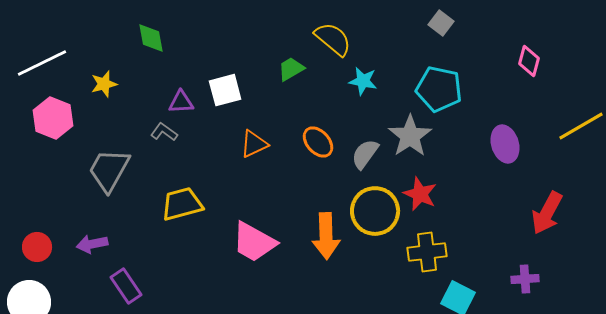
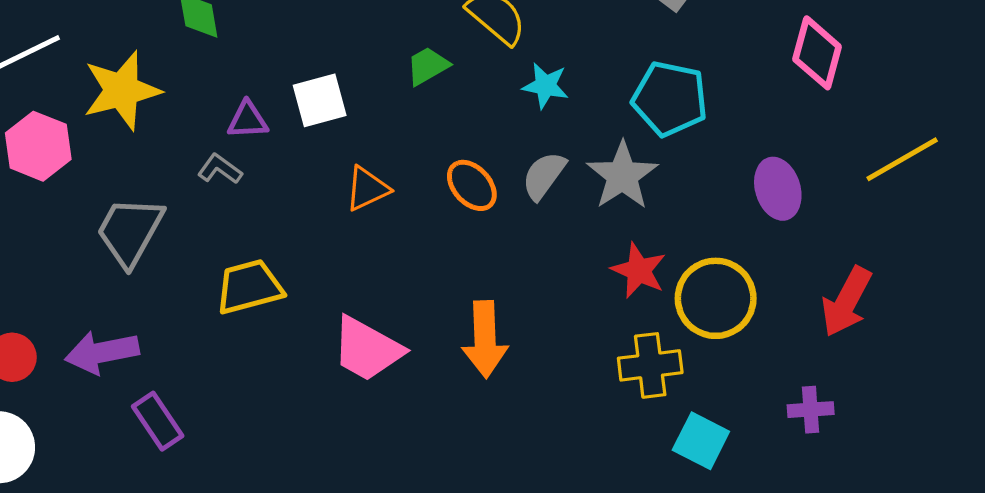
pink diamond: (529, 61) -> (817, 53), size x1.4
yellow star: (104, 84) -> (122, 91), size x1.8
gray semicircle: (365, 154) -> (544, 176), moved
yellow circle: (375, 211) -> (716, 298), moved
purple arrow: (92, 244) -> (102, 352), size x1.4

